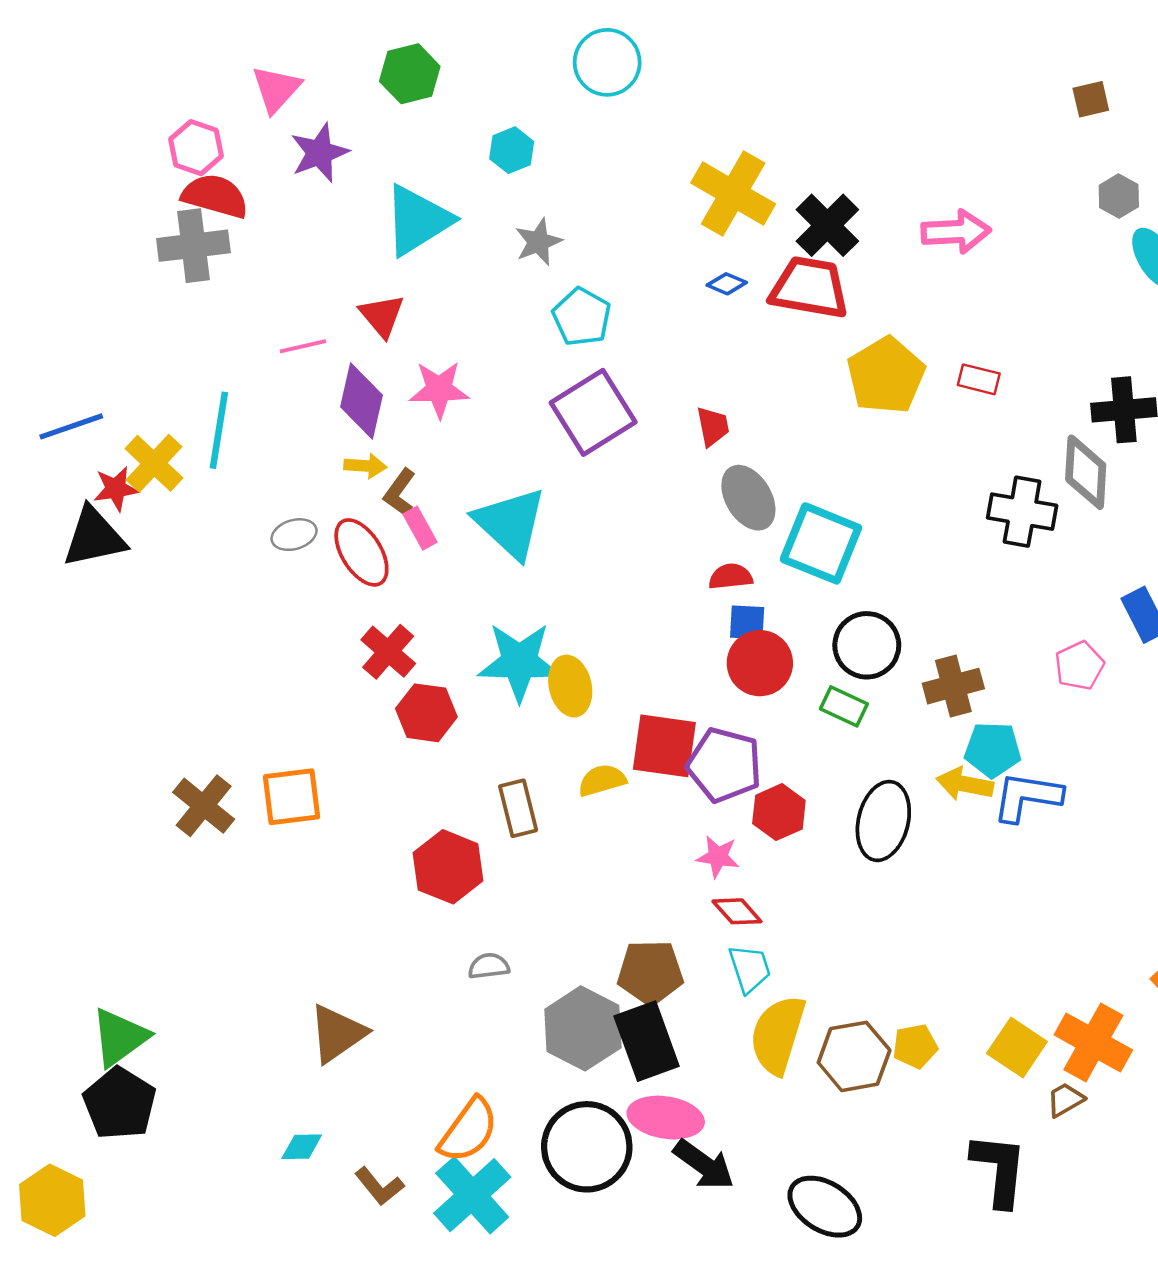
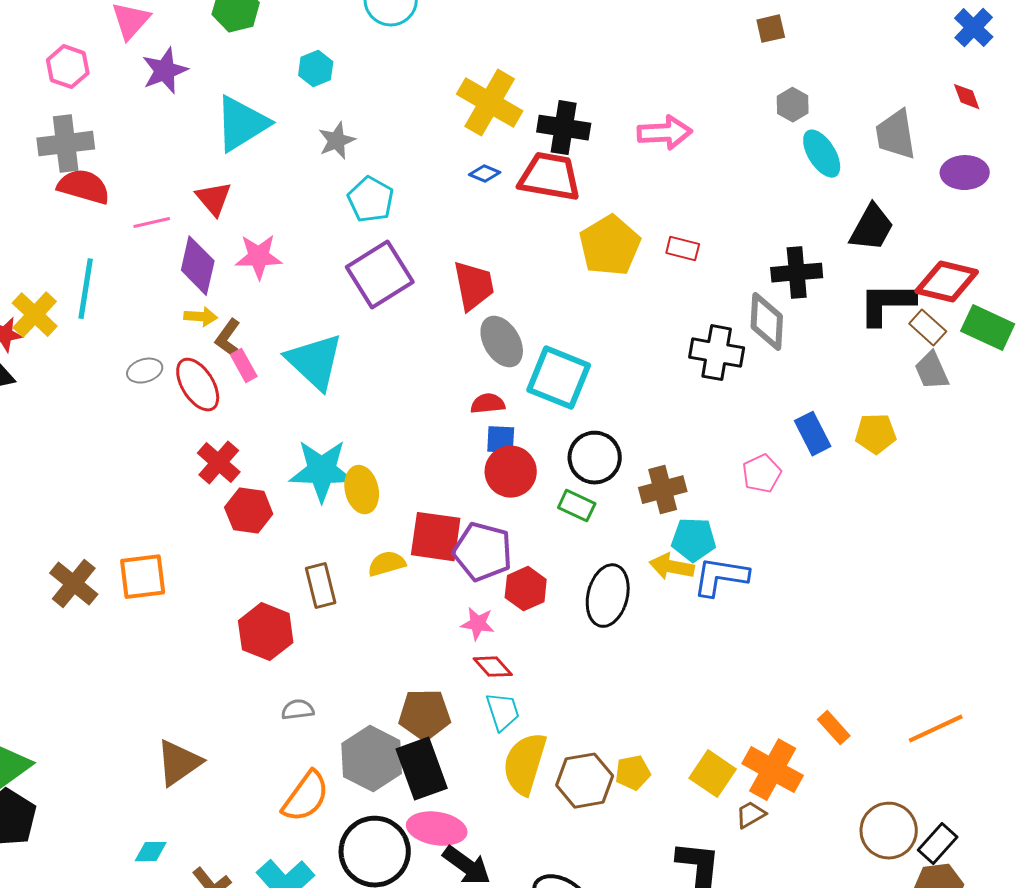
red semicircle: (215, 196) -> (84, 187), moved
black cross: (827, 225) -> (564, 128), turned -36
red trapezoid: (713, 426) -> (474, 286), size x1.6
orange semicircle: (468, 1130) -> (306, 797), moved

